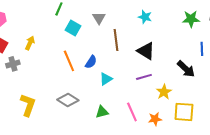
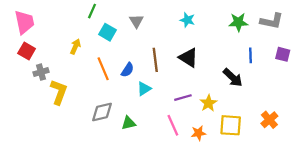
brown line: (116, 40) -> (155, 60), moved
yellow arrow: (30, 43) -> (75, 47), moved
purple line: (144, 77) -> (183, 98), moved
gray diamond: (68, 100) -> (102, 112), turned -45
yellow L-shape: (28, 105) -> (59, 92), moved
green triangle: (102, 112) -> (129, 123), moved

